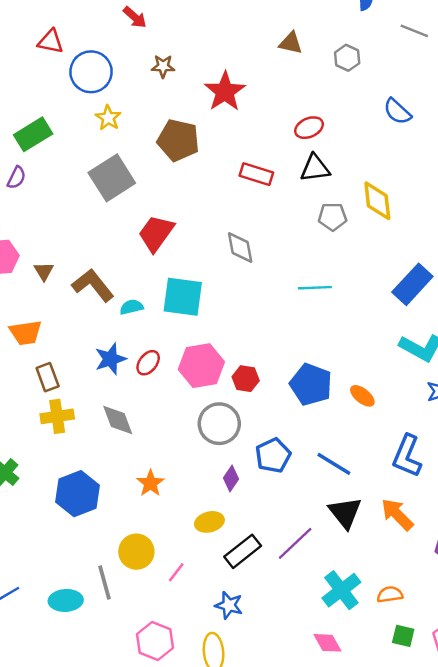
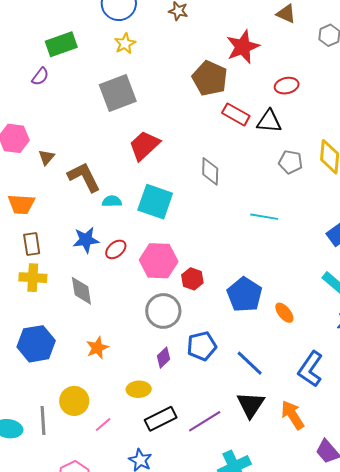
red star: (225, 92) -> (243, 47), moved
brown pentagon: (178, 140) -> (210, 78), moved
black triangle: (315, 168) -> (269, 121), moved

